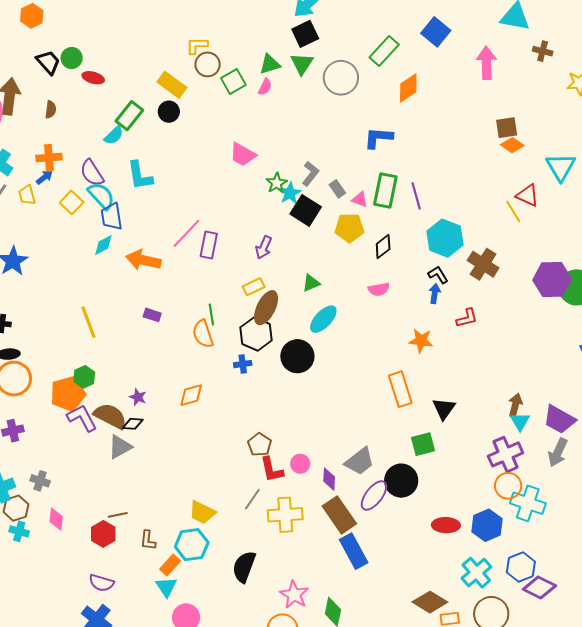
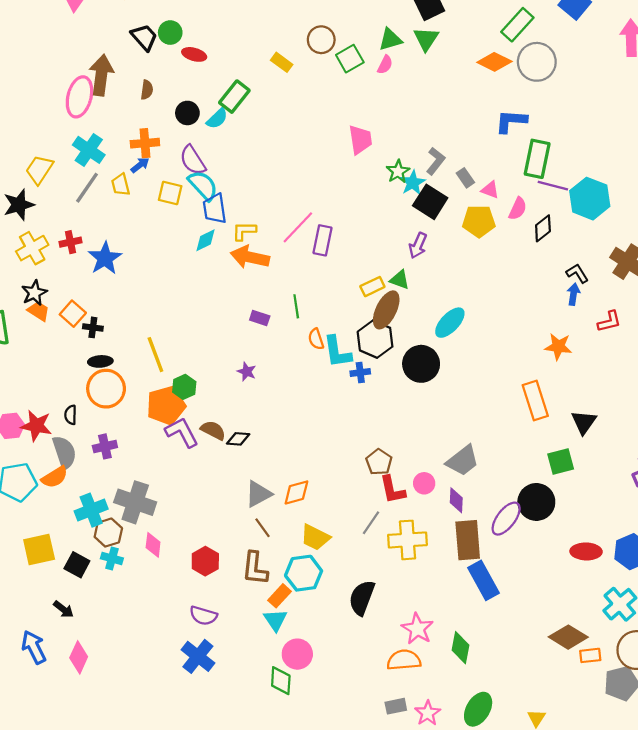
yellow L-shape: (197, 46) -> (244, 231), moved
gray circle: (341, 78) -> (537, 62), moved
yellow rectangle: (172, 85) -> (282, 62), size x0.7
orange diamond: (408, 88) -> (494, 62), moved, turned 60
black circle: (169, 112) -> (187, 113), moved
pink trapezoid: (243, 154) -> (360, 140), turned -128
cyan L-shape: (140, 176) -> (337, 352), moved
green rectangle: (385, 190) -> (537, 159), moved
purple line: (416, 196) -> (553, 186), turned -60
yellow square: (72, 202) -> (170, 193), turned -30
cyan hexagon: (445, 238) -> (590, 199), moved
black diamond: (383, 246) -> (543, 228), moved
purple arrow: (264, 247) -> (418, 245), moved
green triangle: (311, 283) -> (400, 280), moved, turned 42
pink semicircle: (379, 289) -> (518, 209), moved, turned -55
green line: (211, 314) -> (296, 306), moved
yellow line: (88, 322) -> (155, 355), moved
orange semicircle: (203, 334) -> (316, 339), size x0.7
orange diamond: (191, 395) -> (296, 492), moved
purple star: (138, 397) -> (247, 372), moved
brown semicircle: (110, 416) -> (213, 430), size x0.7
gray triangle: (120, 447) -> (258, 494), moved
gray trapezoid: (360, 461) -> (463, 461), moved
gray cross: (40, 481) -> (135, 502), size x1.8
brown line: (118, 515) -> (262, 528), moved, turned 66
brown rectangle: (339, 515) -> (468, 540), turned 30
brown L-shape: (148, 540) -> (255, 568), size x1.5

